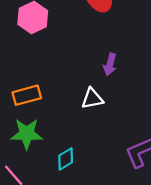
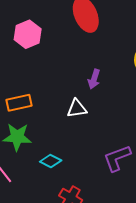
cyan diamond: (66, 159) -> (51, 161), turned 55

